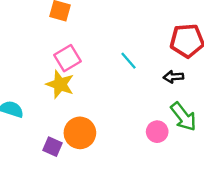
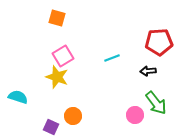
cyan line: (129, 61) -> (112, 58), turned -70
orange circle: (80, 133) -> (73, 116), size x0.7

